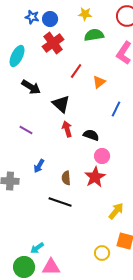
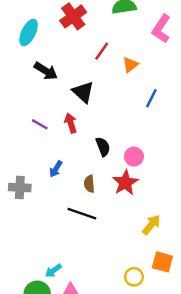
red arrow: (67, 129) -> (71, 123), moved
black semicircle: (91, 135) -> (103, 147), moved, turned 49

